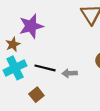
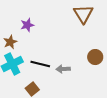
purple star: (31, 26) -> (27, 25), size x0.6

